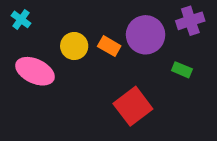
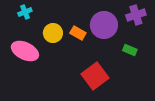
cyan cross: (21, 19) -> (25, 12), moved, turned 32

